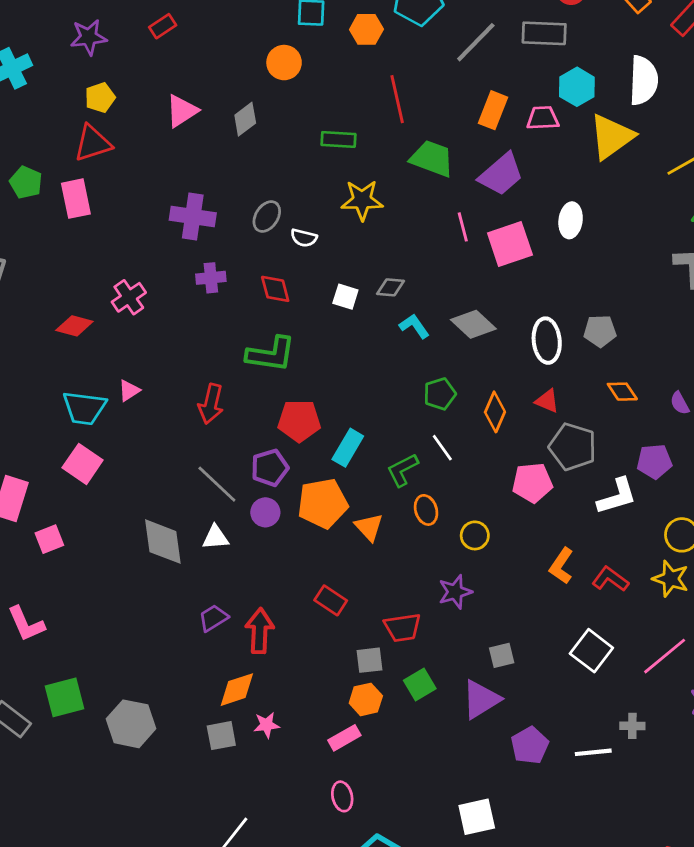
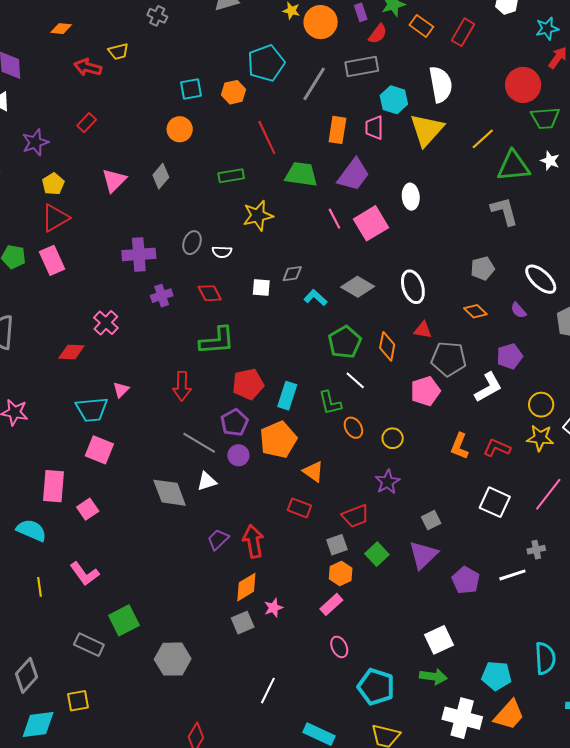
pink trapezoid: (543, 118) -> (374, 128), turned -75
gray pentagon: (600, 331) -> (483, 268), moved
green pentagon: (440, 394) -> (345, 342), size x1.4
green L-shape: (402, 470) -> (330, 403), turned -64
orange triangle: (369, 527) -> (313, 472), moved
gray hexagon: (131, 724) -> (173, 659), moved

